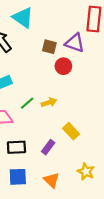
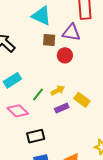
cyan triangle: (23, 18) -> (41, 16), moved
yellow rectangle: (71, 131) -> (82, 100), moved
purple rectangle: (48, 147) -> (62, 108), moved, turned 40

